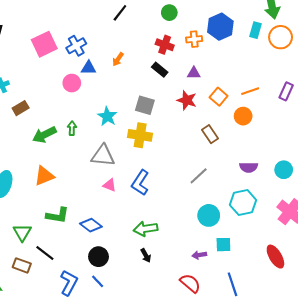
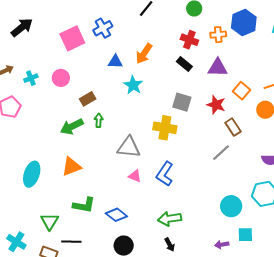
blue cross: (76, 46) -> (103, 28), moved
orange arrow: (118, 59) -> (144, 54), size x1.5
purple triangle: (194, 73) -> (218, 68), size x1.5
pink circle: (72, 83) -> (61, 78), moved
red star: (187, 100) -> (216, 105), moved
gray square: (145, 105) -> (182, 102), moved
brown rectangle: (21, 108) -> (88, 99), moved
cyan star: (107, 116) -> (133, 85), moved
gray line: (199, 176) -> (221, 153), moved
black line: (45, 253) -> (71, 242), turned -36

